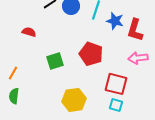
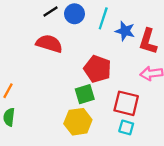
red semicircle: (29, 32) -> (49, 44), moved, size x1.6
green square: (55, 61) -> (85, 94), moved

